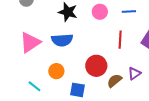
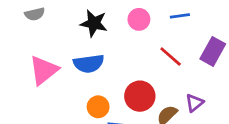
red line: (120, 40) -> (171, 56), turned -48
orange circle: (56, 71) -> (98, 107), moved

